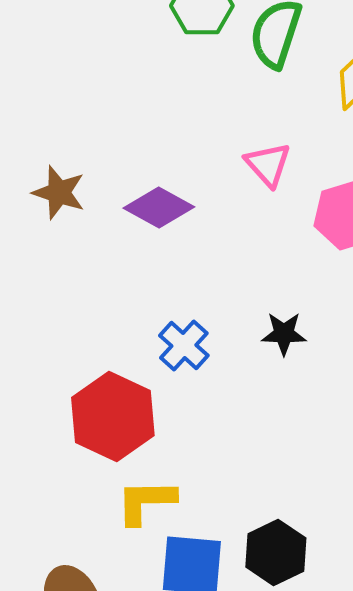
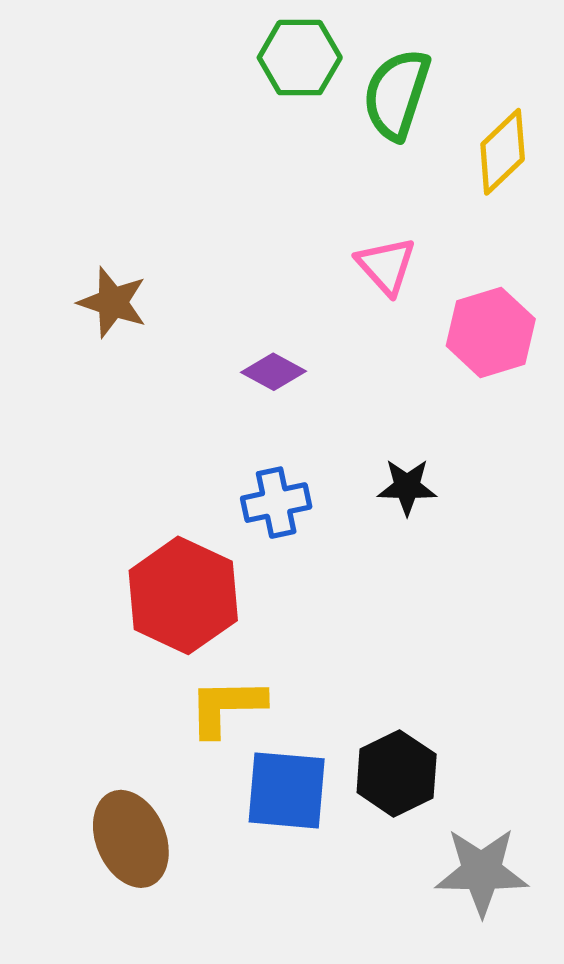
purple diamond: (159, 208) -> (274, 372), moved, size x0.7
blue cross: (184, 346) -> (276, 503), turned 36

